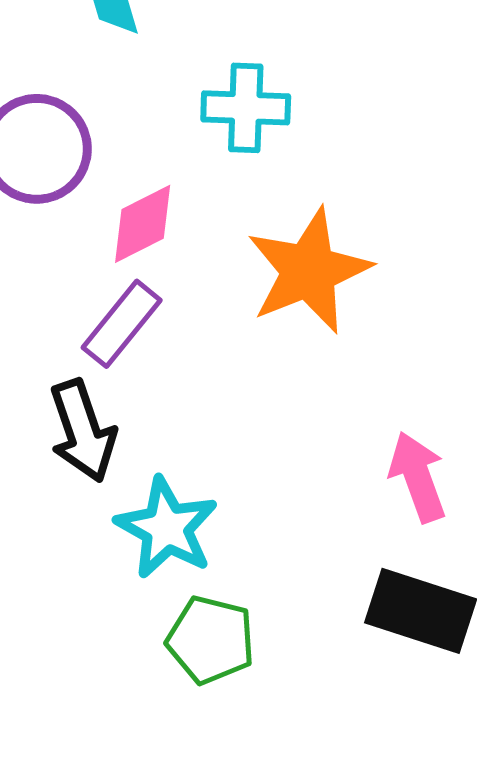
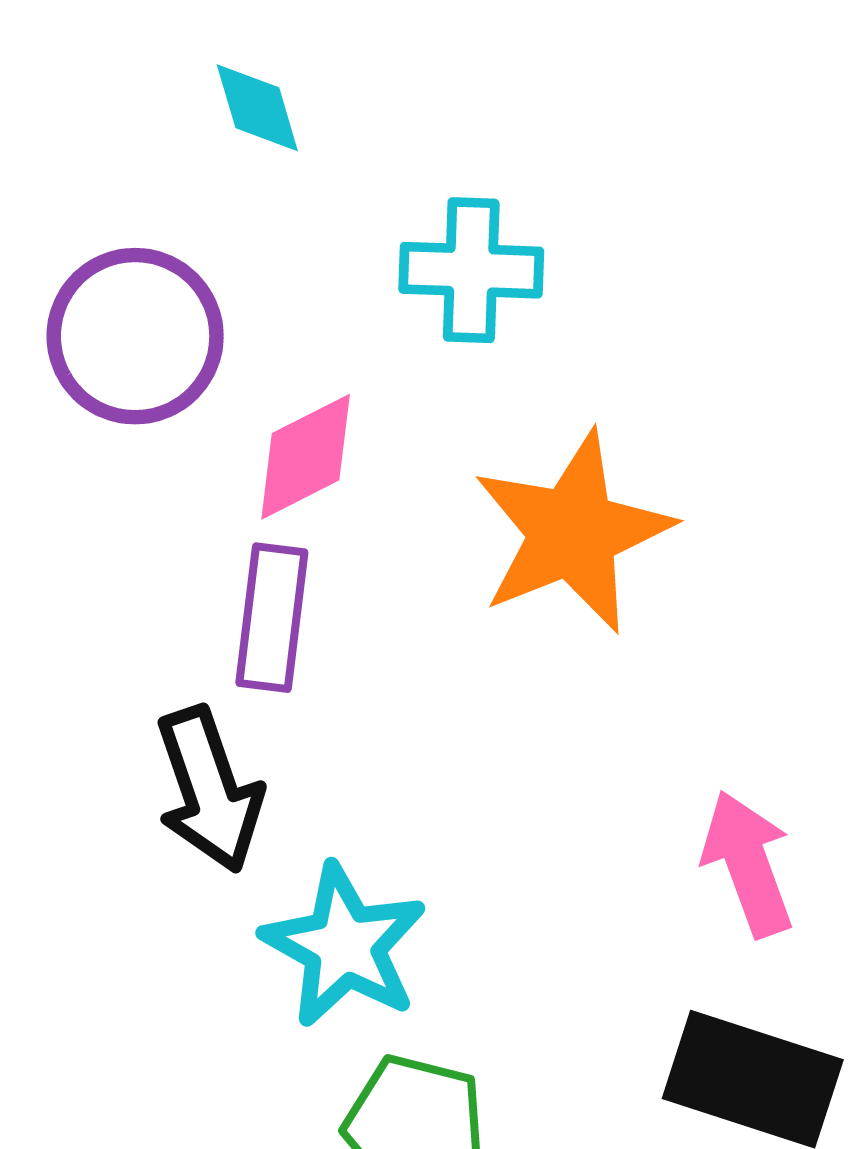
purple rectangle: (122, 324) -> (272, 618), turned -32

